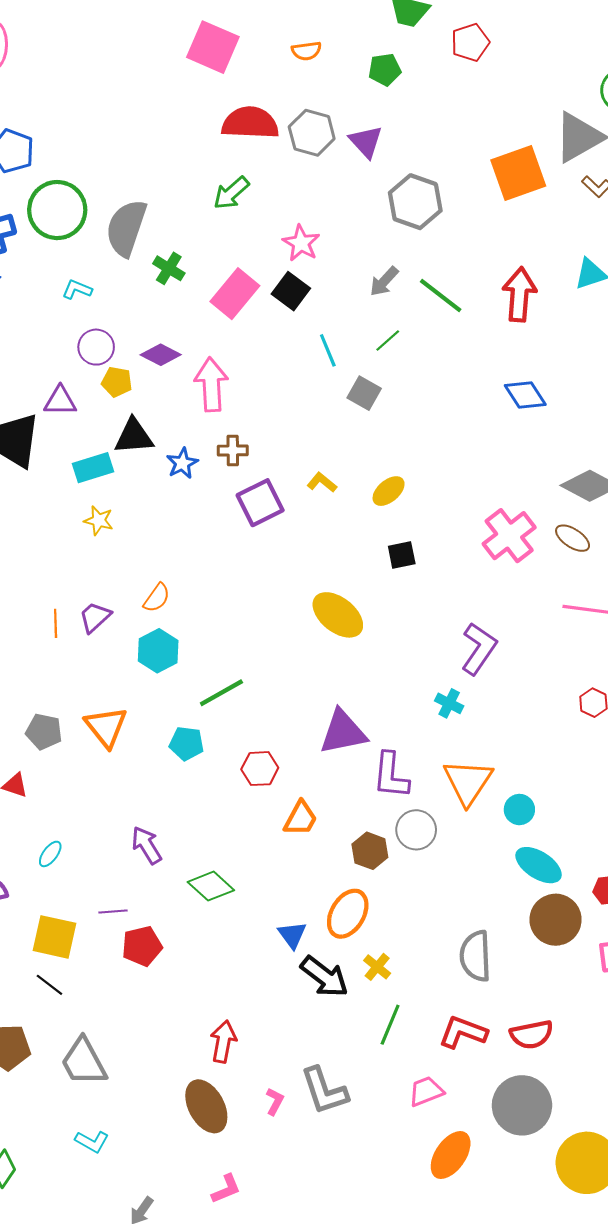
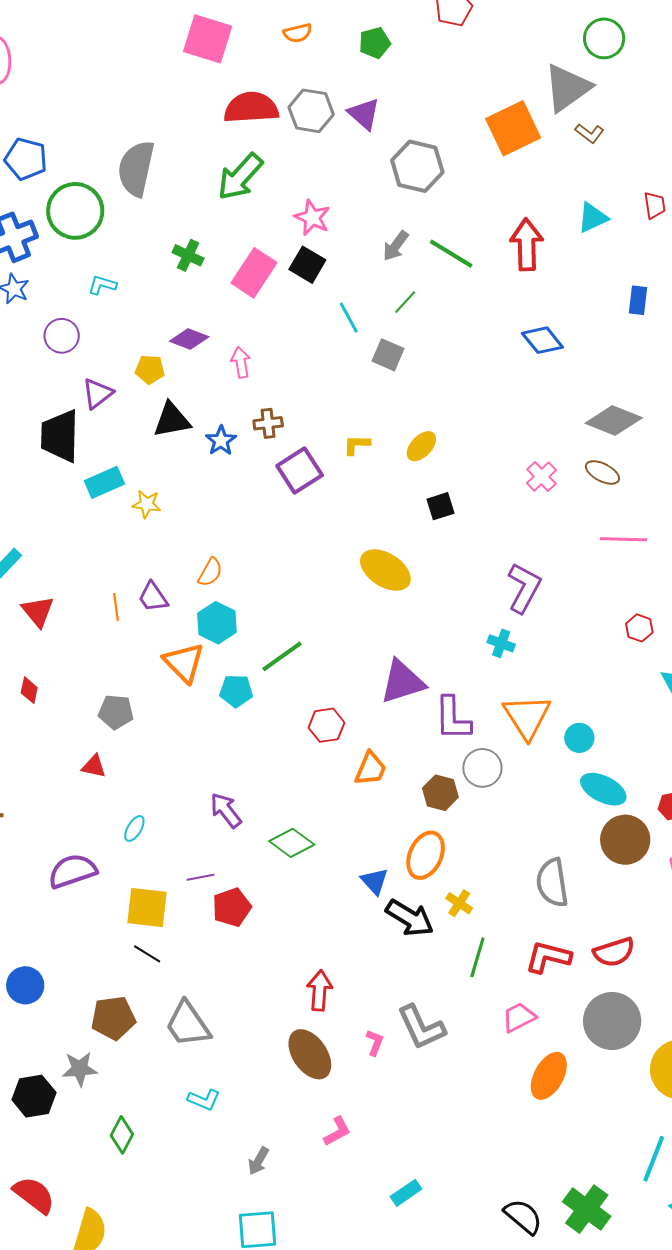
green arrow: (231, 193) -> (240, 177), size x1.4
gray semicircle: (126, 228) -> (136, 168), moved
purple circle: (96, 347) -> (62, 336), moved
pink arrow: (211, 385) -> (241, 362), size x0.6
purple triangle: (60, 401) -> (98, 394), turned -32
cyan rectangle: (93, 468) -> (104, 482), moved
yellow L-shape: (322, 482) -> (357, 445), turned -32
pink cross: (509, 536) -> (541, 477), size x0.6
purple trapezoid: (95, 617) -> (153, 597), turned -76
orange triangle: (106, 727) -> (184, 662), moved
cyan pentagon: (186, 743) -> (236, 691), moved

